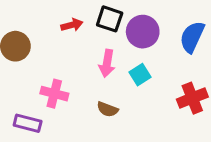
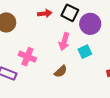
brown semicircle: (108, 109) -> (61, 71), turned -72

